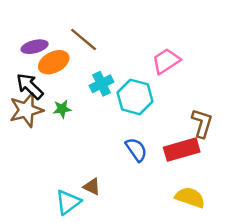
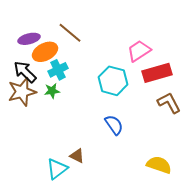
cyan cross: (102, 84) -> (58, 70), moved
brown L-shape: (202, 123) -> (169, 103), turned -45
red rectangle: (182, 150) -> (157, 73), moved

